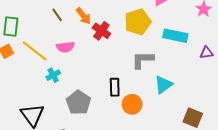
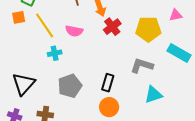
orange circle: (132, 104) -> (109, 107), moved

